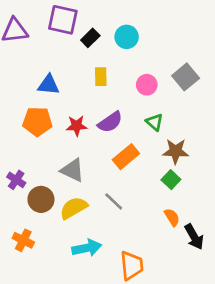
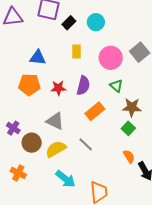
pink circle: (147, 85) -> (111, 58), size x1.5
purple semicircle: (110, 122) -> (83, 85), turned -42
cyan arrow: (87, 248) -> (65, 179), turned 50

